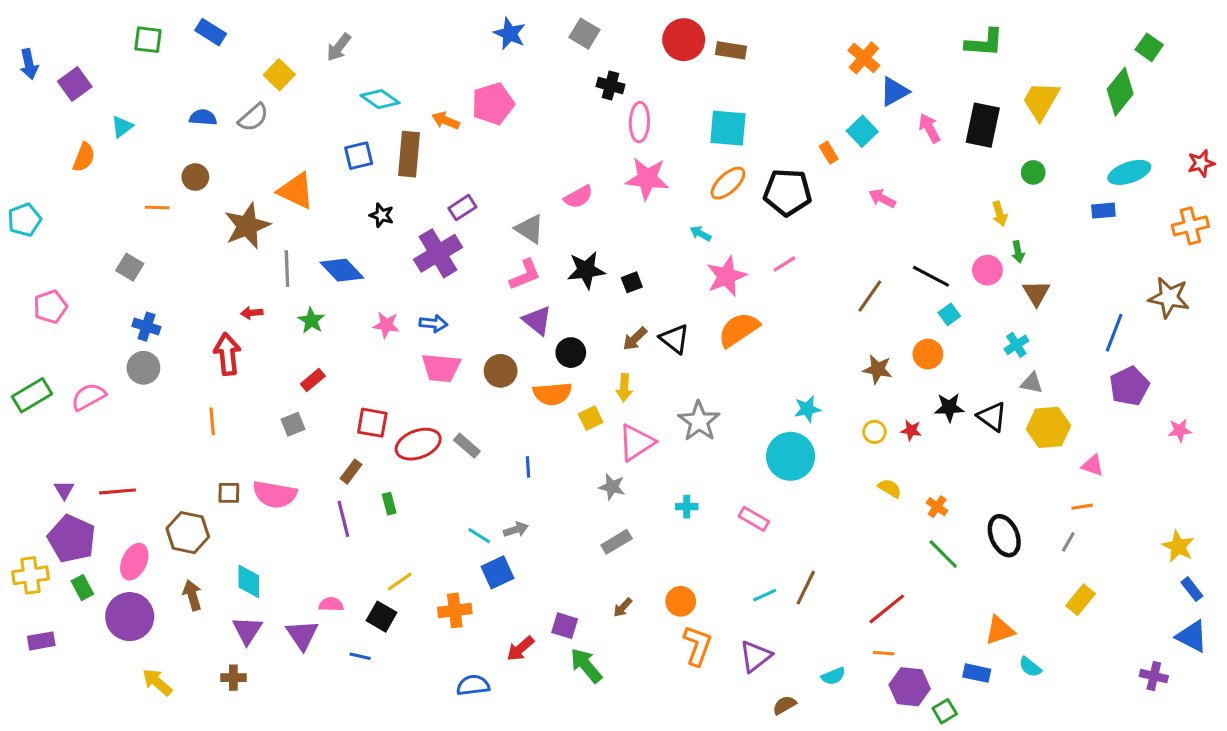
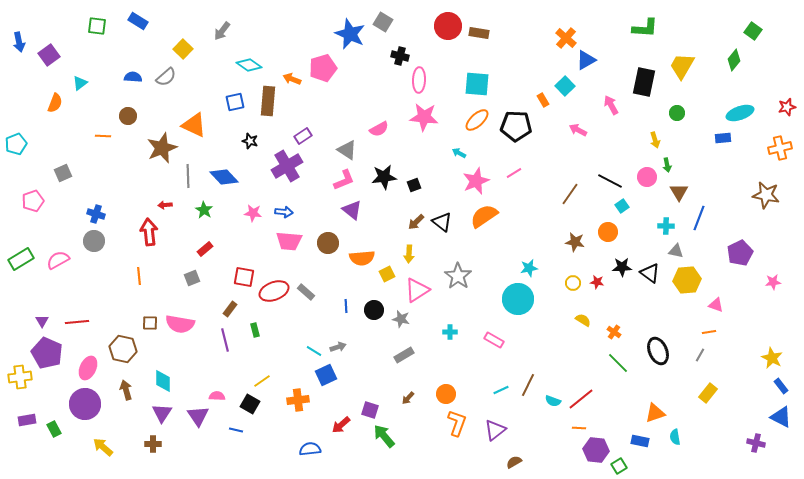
blue star: (510, 34) -> (350, 34), moved, size x1.4
green diamond: (1120, 92) -> (734, 60), size x0.7
pink arrow: (929, 128) -> (611, 105), moved
gray square: (130, 267) -> (63, 173), moved, turned 36
blue line: (1114, 333) -> (699, 218), moved
cyan cross: (1016, 345) -> (666, 226), turned 35
black circle: (571, 353) -> (374, 310), moved
green rectangle: (82, 588) -> (54, 429), moved
cyan semicircle: (1030, 667) -> (675, 437), turned 42
cyan semicircle: (833, 676) -> (553, 401), moved, turned 42

